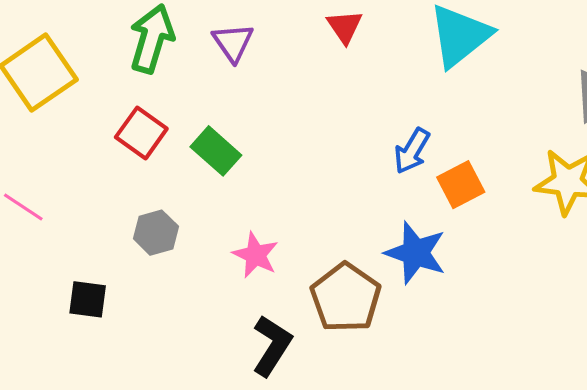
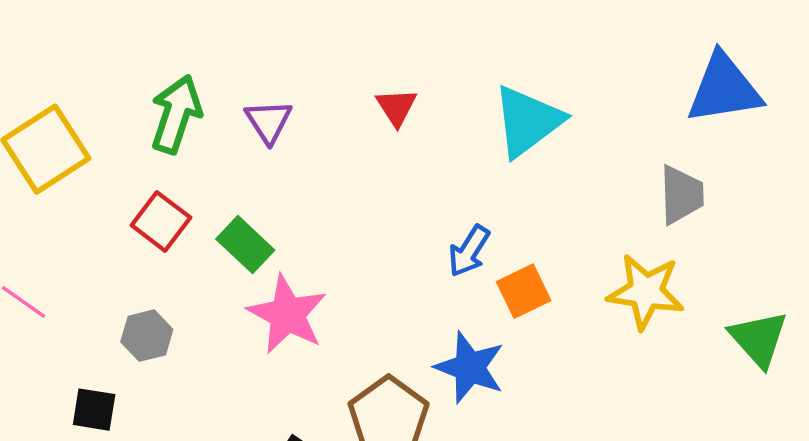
gray hexagon: (156, 233) -> (147, 336), moved
pink star: (256, 255) -> (287, 314), moved, size x1.5

